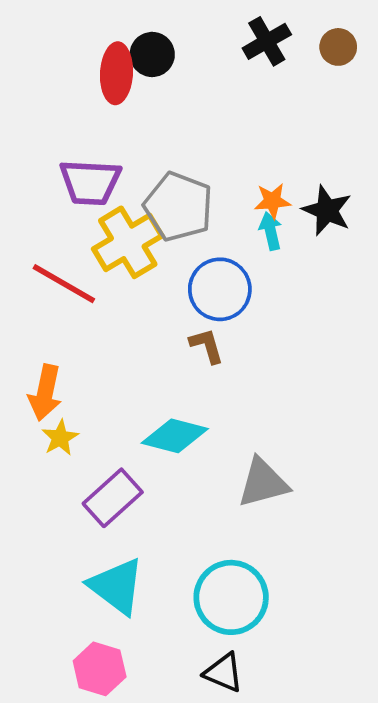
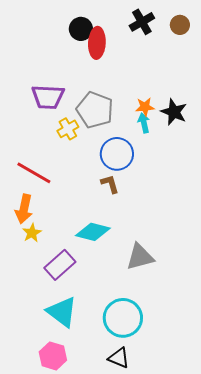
red ellipse: (116, 73) -> (97, 43), moved
yellow cross: (128, 242) -> (68, 129), size x0.6
red line: (64, 284) -> (34, 173), moved

